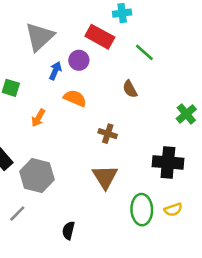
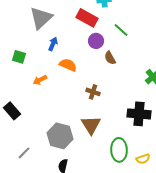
purple circle: (79, 60) -> (96, 41), moved
orange arrow: (38, 118) -> (40, 80), turned 32
gray hexagon: (37, 176) -> (60, 136), moved
yellow semicircle: (173, 210) -> (143, 159), moved

